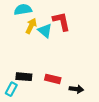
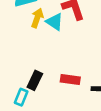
black rectangle: (24, 77) -> (35, 80), turned -63

